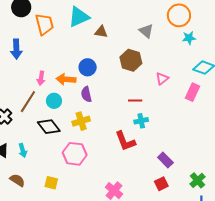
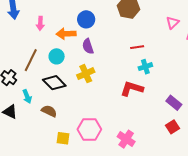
pink arrow: (41, 78) -> (40, 23), moved
pink triangle: (162, 79) -> (173, 23), moved
red L-shape: (125, 141) -> (132, 89), turned 135
cyan arrow: (23, 150) -> (27, 96), moved
pink hexagon: (75, 154) -> (89, 129), moved
brown semicircle: (17, 180) -> (49, 111), moved

